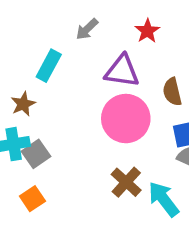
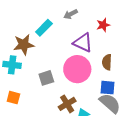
brown star: (23, 104) -> (24, 45), size x1.5
gray square: (36, 154) -> (46, 78), moved
orange square: (32, 199) -> (13, 98), turned 32

